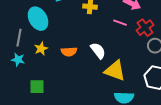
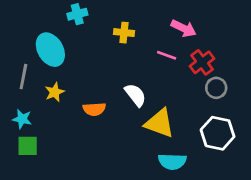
orange semicircle: (69, 52) -> (94, 109), moved
cyan star: (18, 60) -> (22, 119), moved
green square: (37, 87) -> (28, 146), moved

